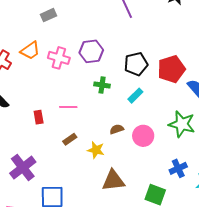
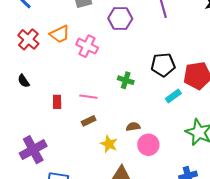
purple hexagon: (91, 51) -> (120, 19), moved
cyan rectangle: (135, 96) -> (173, 96), moved
pink circle: (143, 136) -> (148, 145), moved
brown rectangle: (70, 139) -> (89, 121), moved

